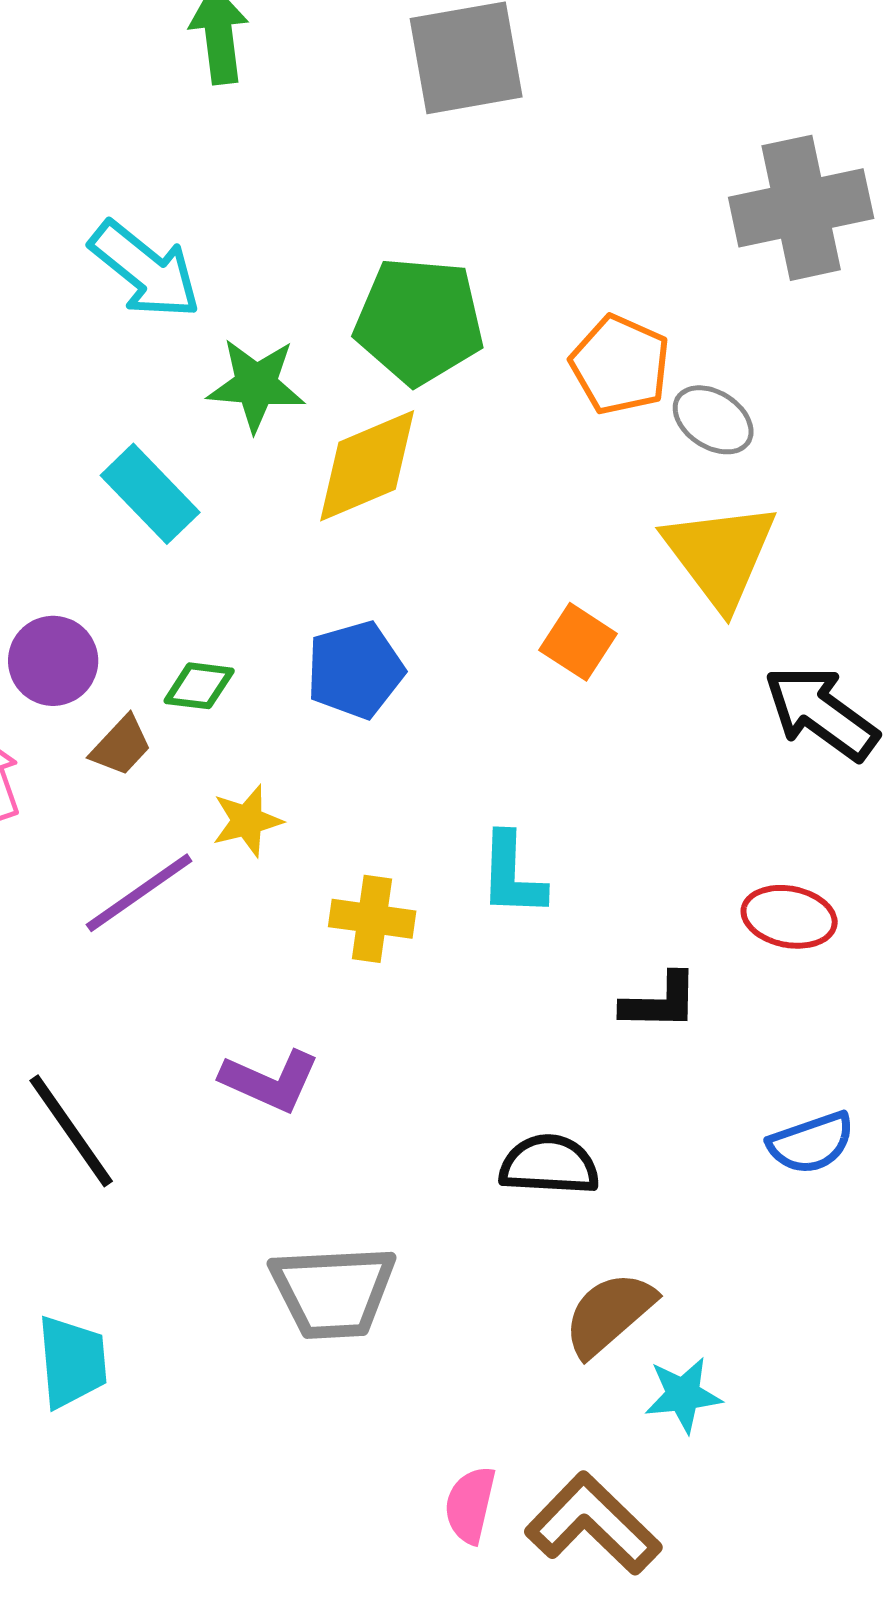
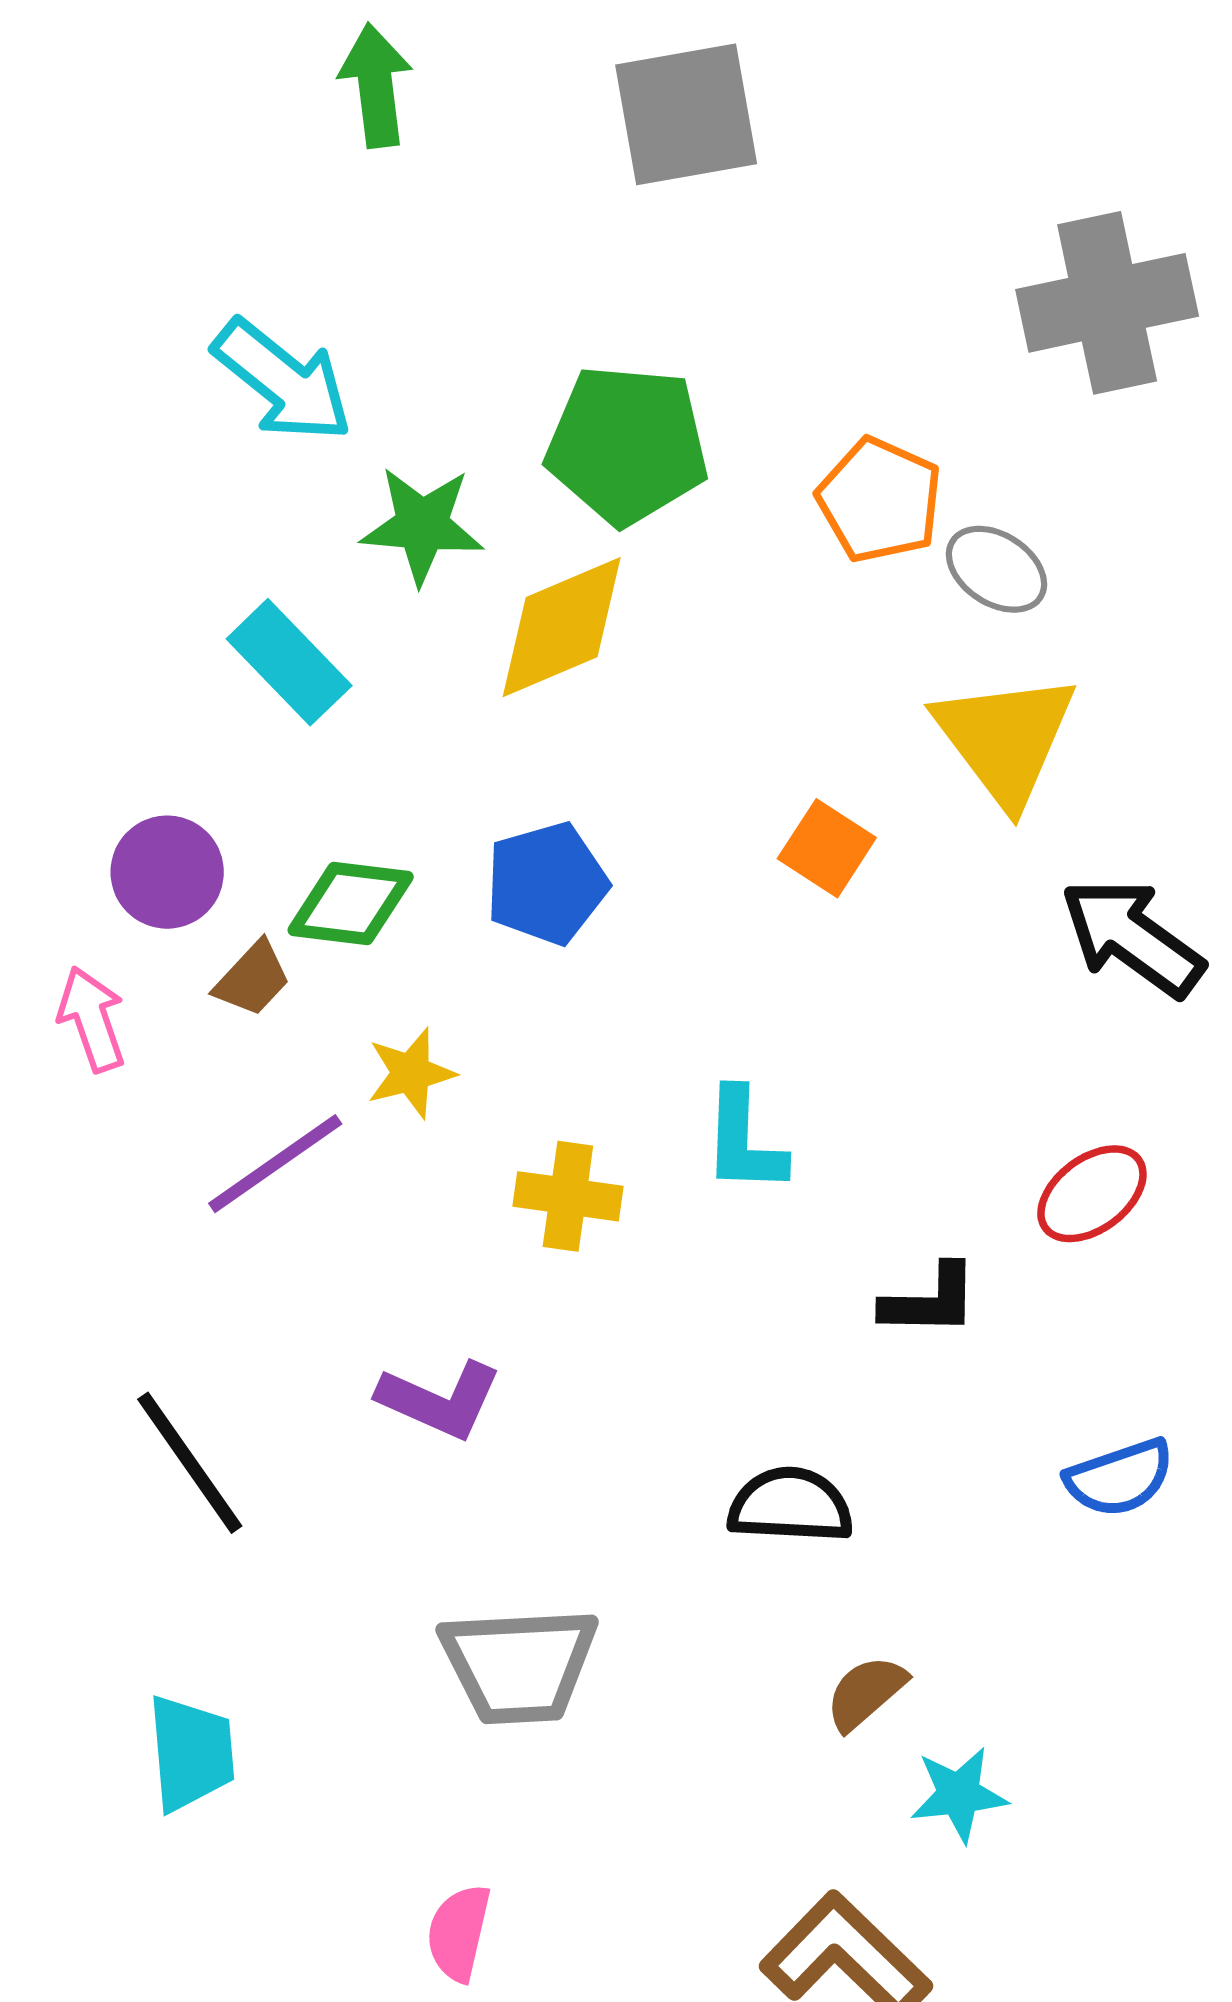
green diamond: (199, 686) -> (351, 904), size x1.4
red ellipse: (789, 917) -> (1092, 1194), turned -48
brown semicircle: (609, 1314) -> (866, 1693), size x0.7
pink semicircle: (470, 1505) -> (459, 1933), moved

